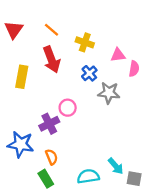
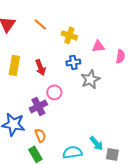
red arrow: (52, 60) -> (40, 67), moved, size x0.7
pink semicircle: (134, 69) -> (120, 56), moved
blue cross: (89, 73) -> (73, 62), turned 32
gray star: (109, 93) -> (90, 79), turned -30

